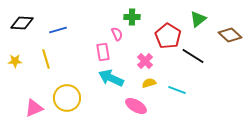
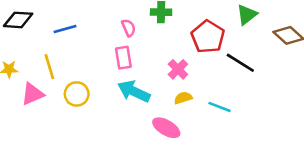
pink semicircle: (117, 34) -> (129, 28), moved
yellow circle: (67, 98) -> (77, 94), moved, size x0.7
pink triangle: (34, 108) -> (32, 94), moved

